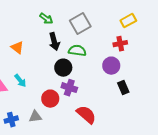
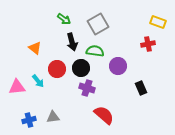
yellow rectangle: (128, 21) -> (158, 22), moved, turned 49
red cross: (120, 44) -> (148, 44), moved
purple circle: (111, 66) -> (118, 66), moved
red circle: (50, 99) -> (57, 69), moved

